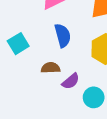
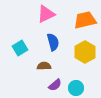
purple semicircle: (71, 81) -> (55, 85), moved

